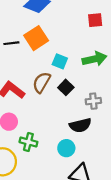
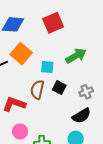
red square: (95, 20) -> (53, 23), moved, size x1.5

